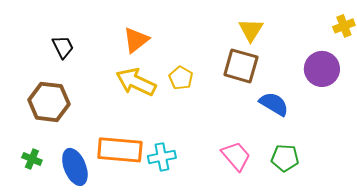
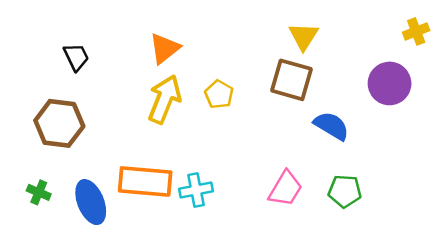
yellow arrow: (136, 82) -> (165, 99), turned 87
pink trapezoid: (236, 156) -> (285, 189), turned 72

